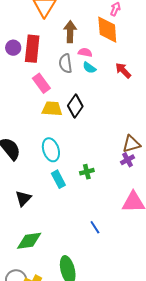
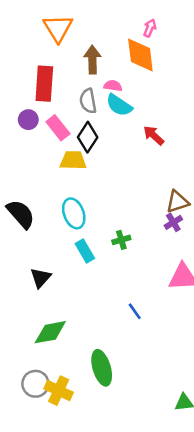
purple circle: (13, 48) -> (28, 120), moved
cyan semicircle: (89, 68) -> (119, 105), size x1.5
red arrow: (123, 70) -> (154, 135), moved
black diamond: (75, 106) -> (88, 137), moved

